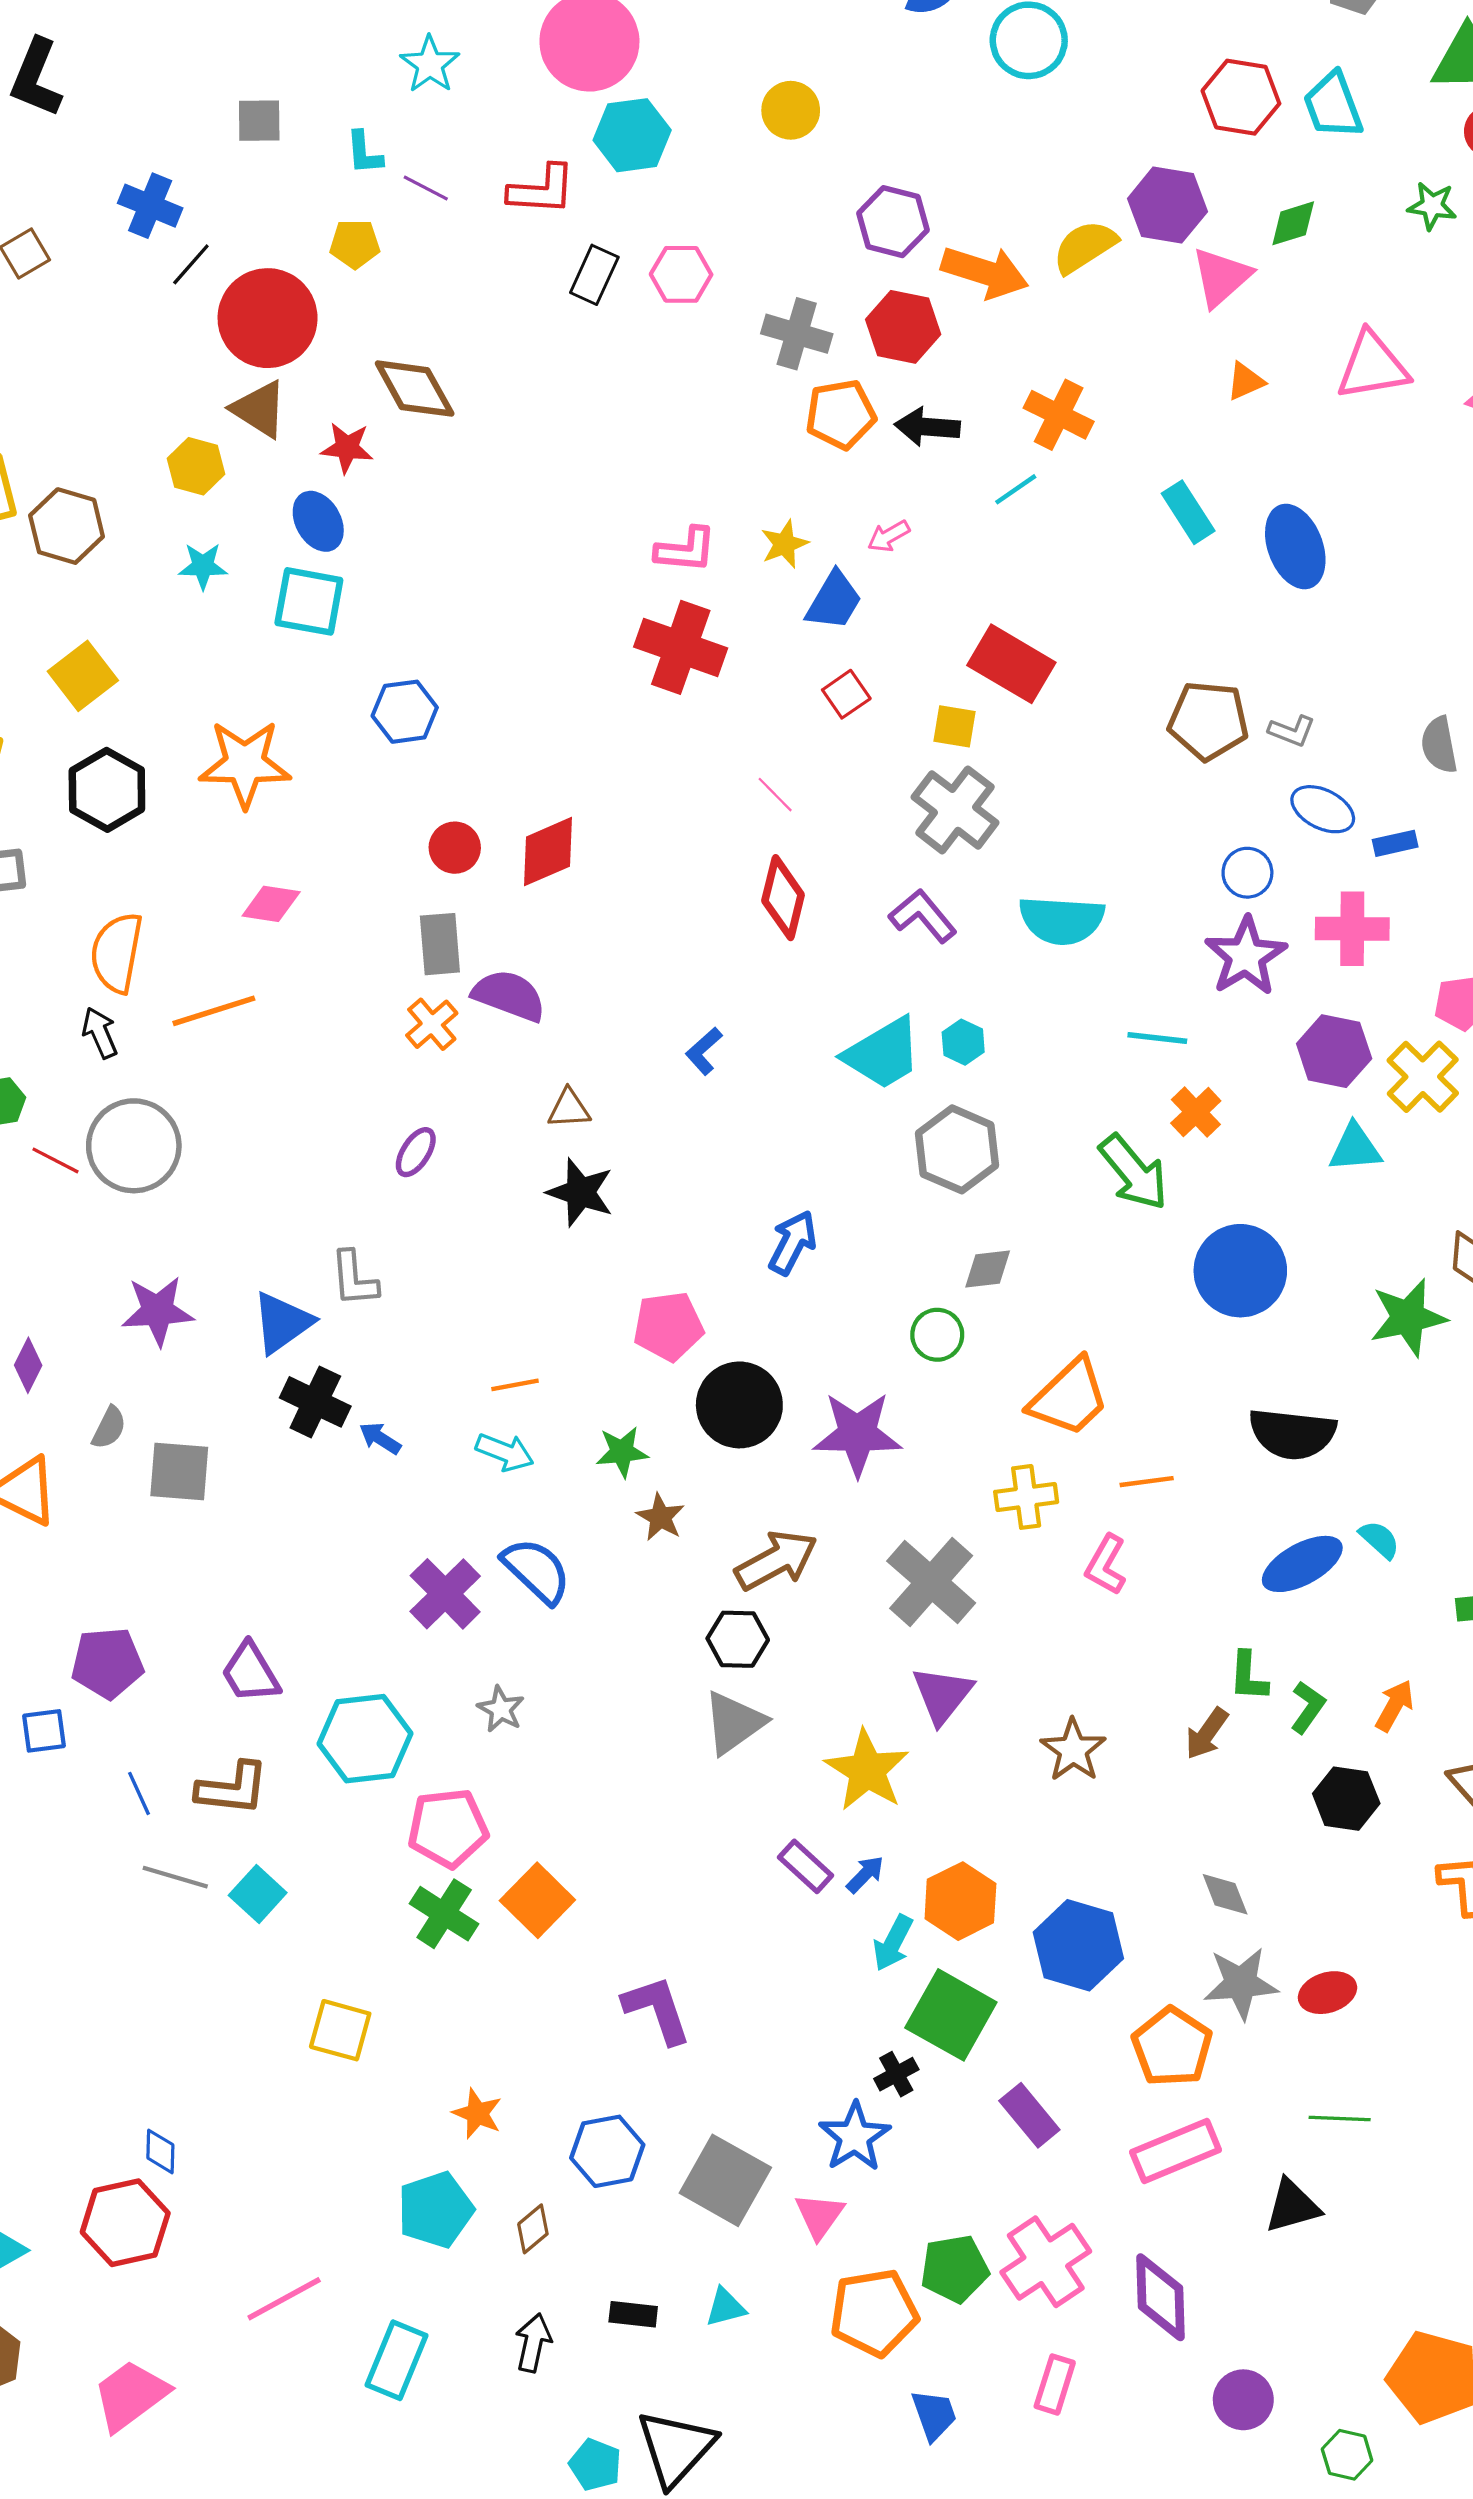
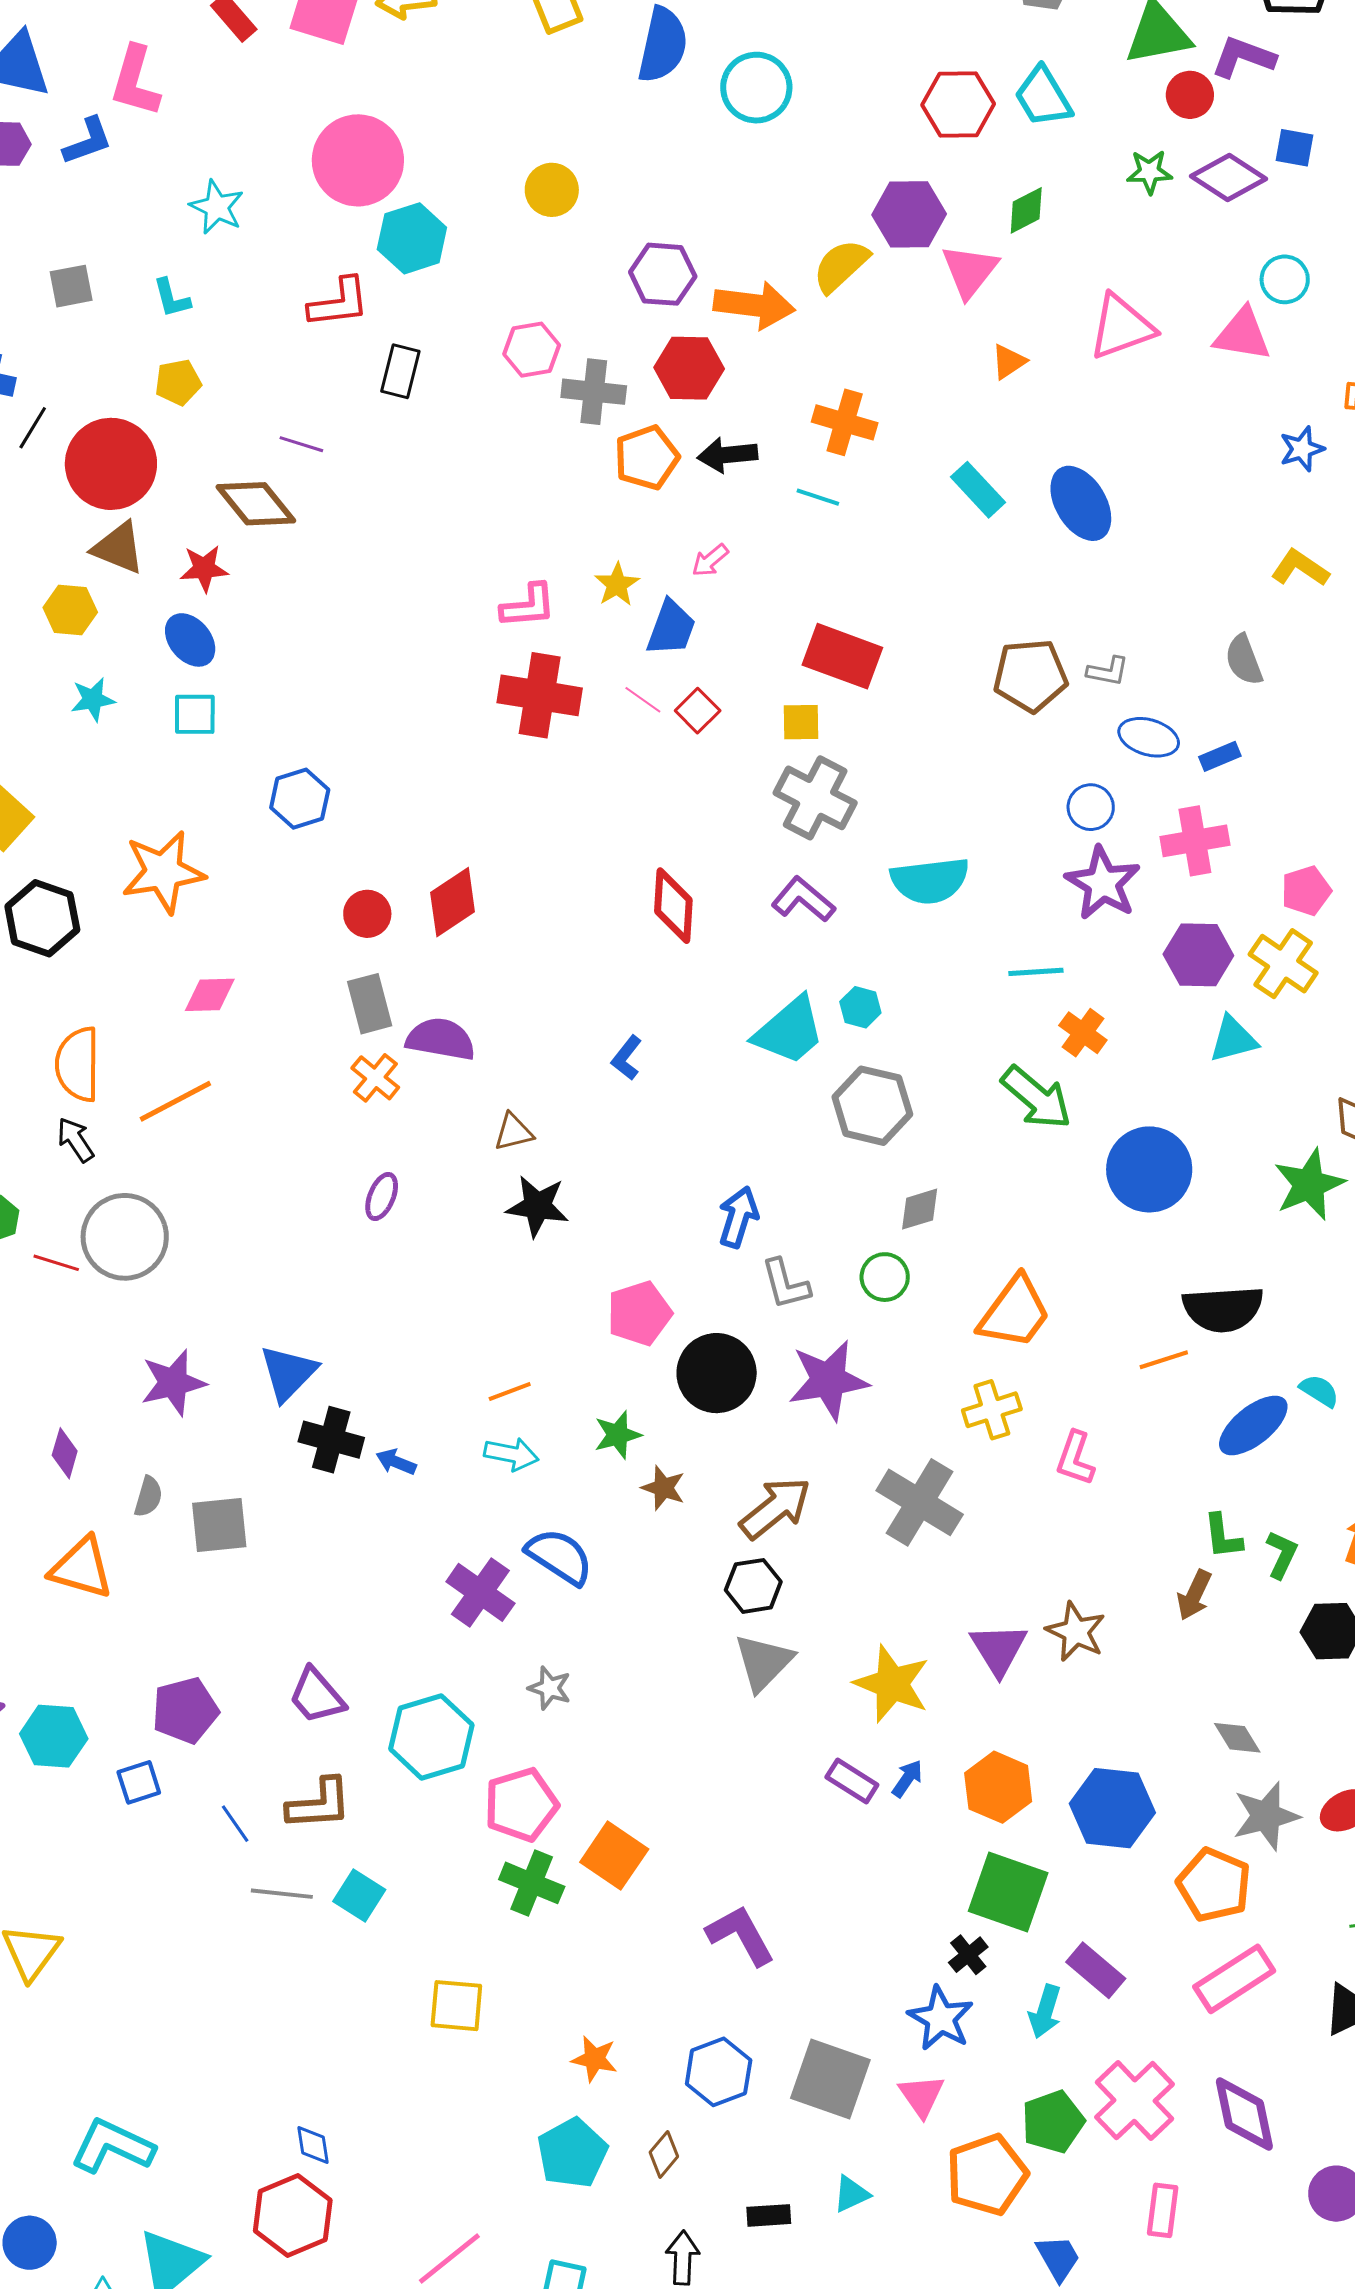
purple line: (426, 188) -> (301, 444), moved
pink hexagon: (681, 274) -> (532, 350), moved
cyan line: (1016, 489) -> (818, 497), turned 63
cyan square: (309, 601) -> (195, 714), size x0.7
pink line: (775, 795) -> (643, 700), moved
gray L-shape: (354, 1279) -> (785, 1284), moved
orange line: (1147, 1482) -> (1164, 1360), moved
purple triangle: (942, 1695) -> (999, 1649), moved
cyan arrow: (893, 1943) -> (1045, 2011), moved

